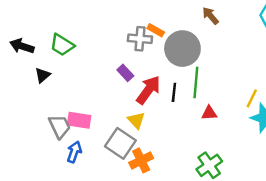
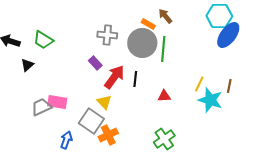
orange rectangle: (156, 30) -> (148, 24), moved
green line: (196, 83) -> (163, 49), moved
gray trapezoid: (60, 126) -> (41, 107), turned -90
blue arrow: (74, 152) -> (66, 140), moved

